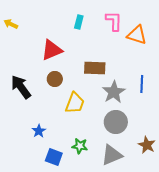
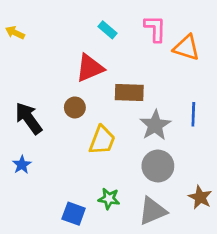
cyan rectangle: (79, 22) -> (108, 30), turned -64
red triangle: (52, 50) -> (90, 68), moved
blue star: (39, 131) -> (22, 165), moved

